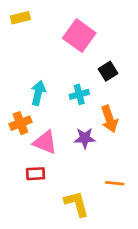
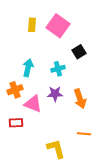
yellow rectangle: (20, 18) -> (32, 25), moved, turned -72
orange arrow: (109, 119) -> (80, 99), moved
purple star: (85, 138) -> (55, 94), moved
red rectangle: (35, 174) -> (16, 123), moved

